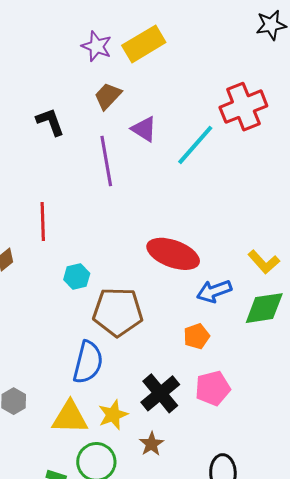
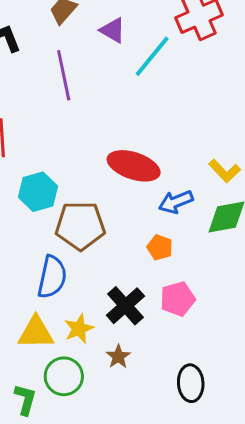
purple triangle: (144, 129) -> (113, 30), moved
cyan hexagon: (77, 277) -> (38, 192), size x1.5
orange pentagon: (197, 336) -> (160, 247), turned -30

